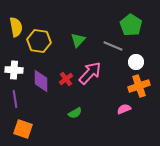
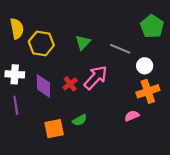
green pentagon: (131, 25) -> (152, 26), moved
orange square: (23, 129) -> (54, 129), moved, turned -30

